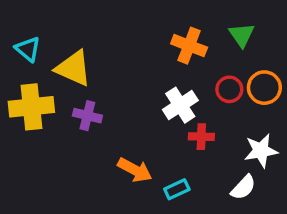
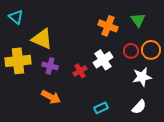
cyan triangle: (28, 49) -> (16, 17), moved
red cross: (201, 137) -> (80, 71), moved, turned -32
white star: (261, 151) -> (142, 77), moved
orange arrow: (135, 170) -> (51, 97), moved

